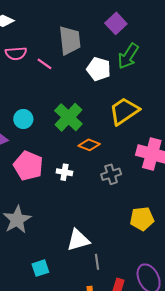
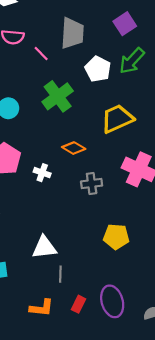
green cross: (68, 117) -> (58, 96), moved

